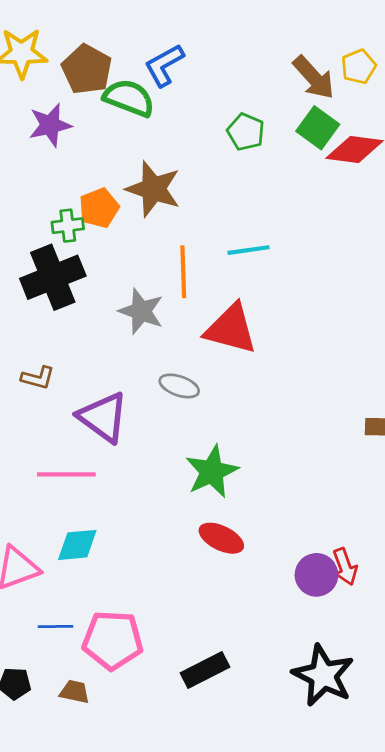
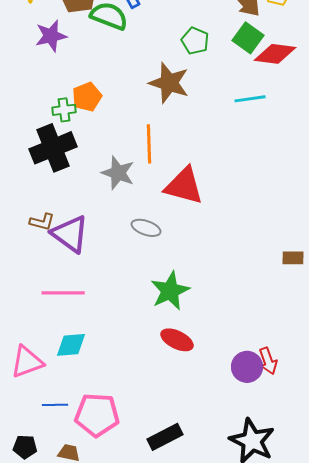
brown star: (153, 189) -> (169, 83), moved
cyan line: (249, 250) -> (250, 99), moved
purple triangle: (103, 417) -> (70, 234), moved

